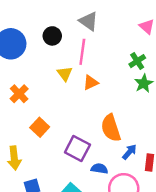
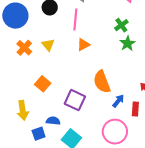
yellow triangle: (65, 74) -> (48, 45), moved
orange cross: (19, 94) -> (24, 48), moved
blue semicircle: (99, 169) -> (53, 121), moved

